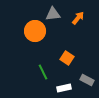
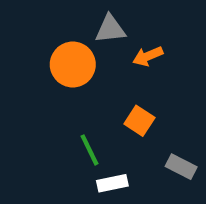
orange arrow: (78, 18) -> (148, 56), moved, turned -152
white rectangle: (64, 88) -> (112, 183), moved

